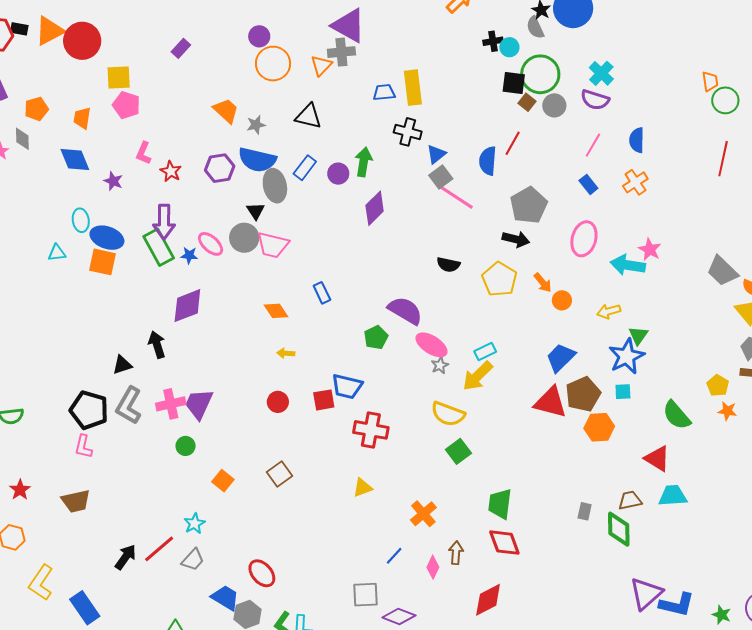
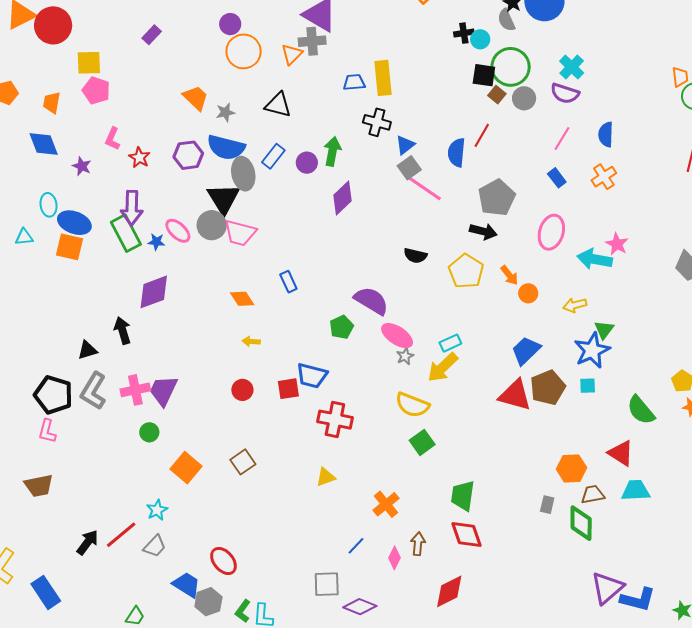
black triangle: (255, 211) -> (223, 199), size x1.8
orange hexagon: (599, 427) -> (572, 468), moved
orange square: (223, 481) -> (186, 468), size x1.4

